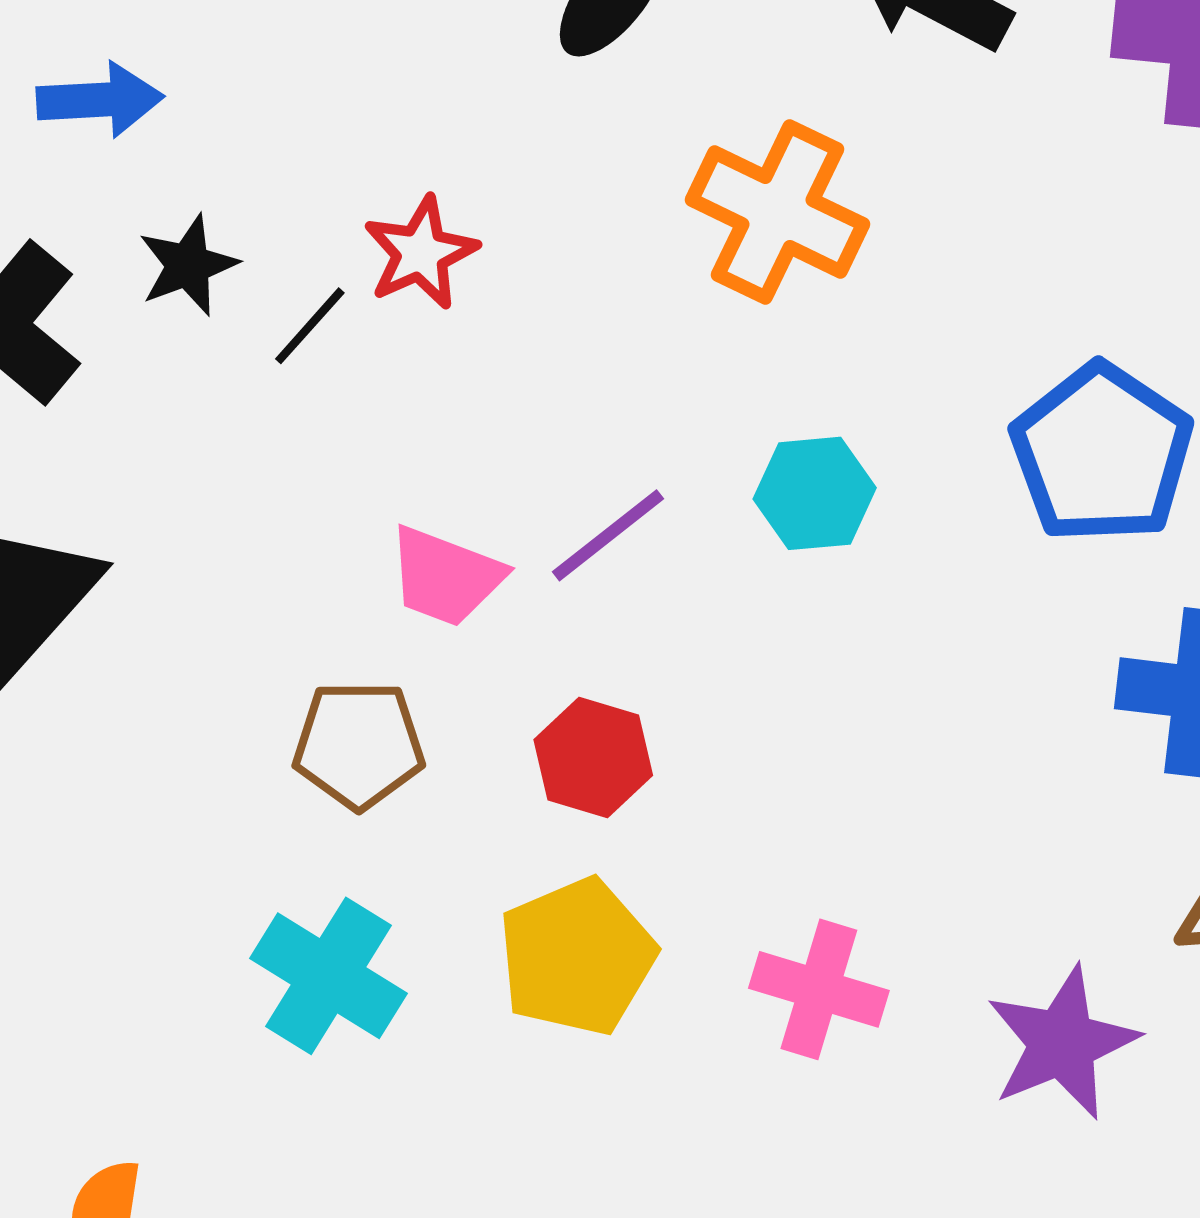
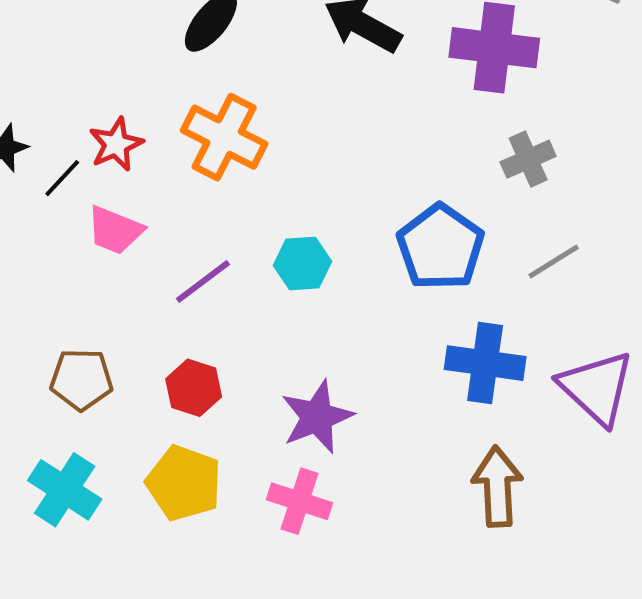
orange cross: (778, 212) -> (224, 137), moved
pink trapezoid: (446, 576) -> (115, 230), moved
yellow pentagon: (577, 957) -> (184, 483), turned -30
purple star: (1062, 1043) -> (317, 417), moved

